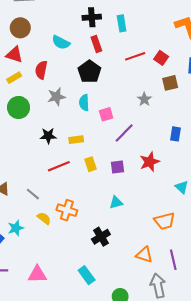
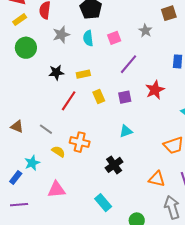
pink square: (106, 114) -> (114, 38), moved
red line: (59, 166) -> (69, 101), turned -30
pink triangle: (37, 274) -> (56, 190), moved

